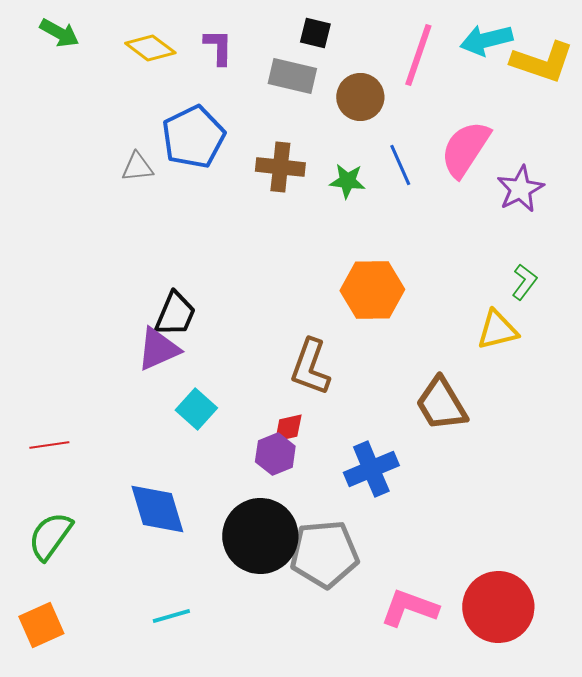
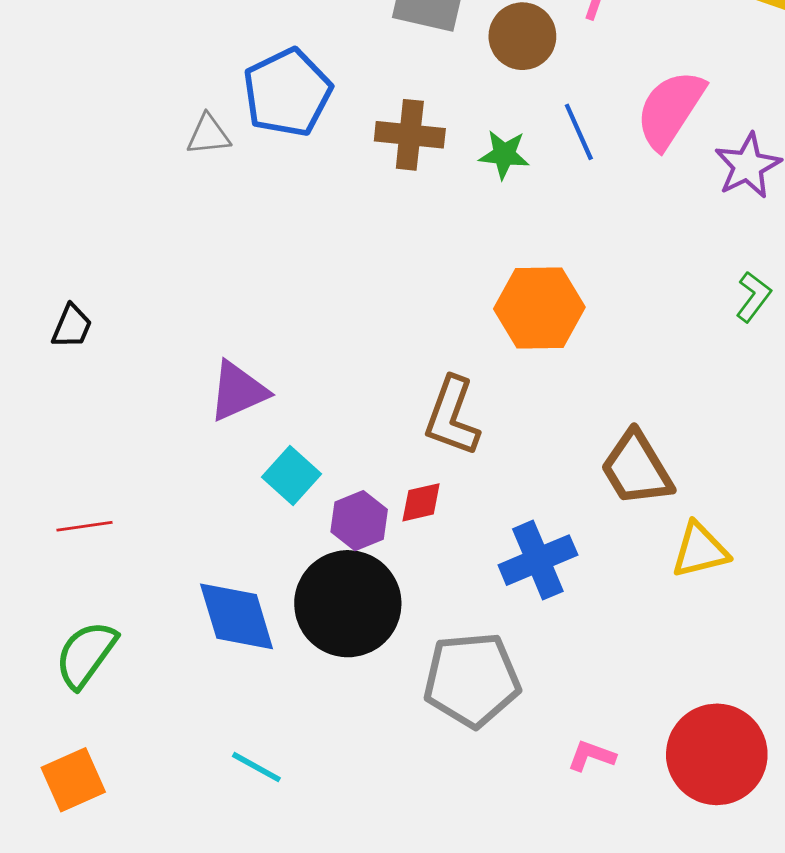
black trapezoid: (175, 314) -> (72, 326), moved, size x0.7
yellow triangle: (497, 330) -> (700, 550), moved
purple hexagon: (275, 454) -> (359, 521), moved
black circle: (260, 536) -> (348, 604), moved
pink L-shape: (409, 608) -> (591, 756), size x0.6
cyan line: (171, 616) -> (256, 767), turned 45

